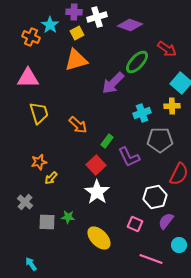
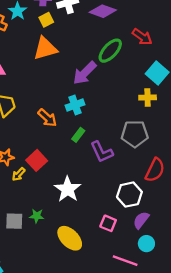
cyan cross: (142, 113) -> (75, 105), moved
red square: (96, 165) -> (37, 160), moved
cyan circle: (179, 245) -> (146, 244), moved

